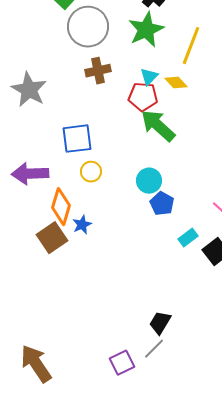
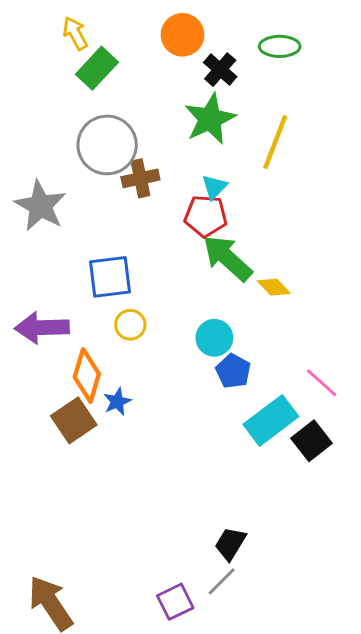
gray circle: (88, 27) -> (107, 145), moved
yellow diamond: (176, 83) -> (274, 287), moved
cyan rectangle: (188, 238) -> (271, 420), size x1.8

